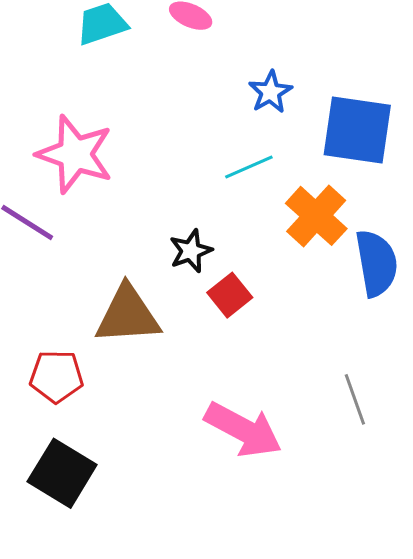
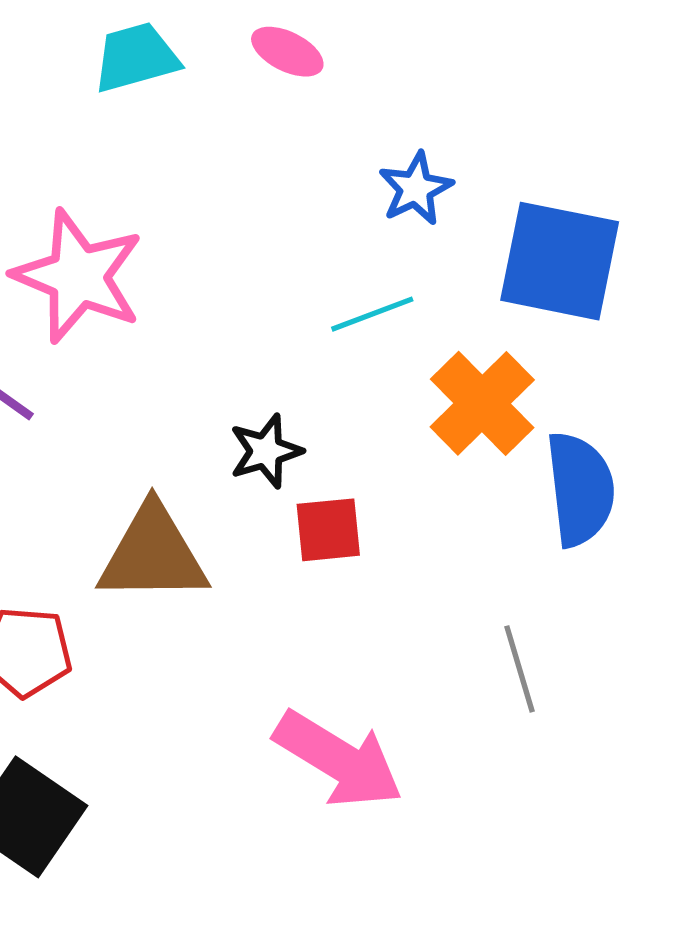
red square: (230, 295) -> (328, 530), turned 30
gray line: (355, 399) -> (519, 669), moved

